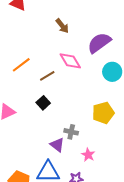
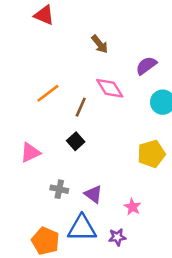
purple semicircle: (99, 43) -> (146, 66), size x0.7
brown line: (47, 76) -> (81, 107), turned -35
gray cross: (71, 132) -> (59, 189), moved

